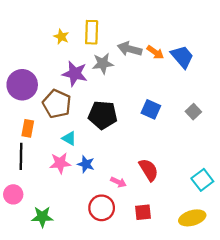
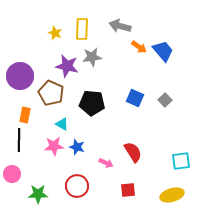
gray arrow: (130, 49) -> (120, 26), moved
gray square: (193, 112) -> (165, 100), moved
cyan square: (202, 180) -> (181, 161), turned 30
red circle: (102, 208) -> (77, 186), moved

